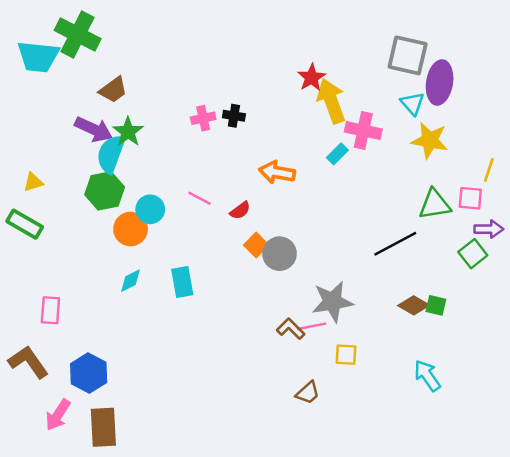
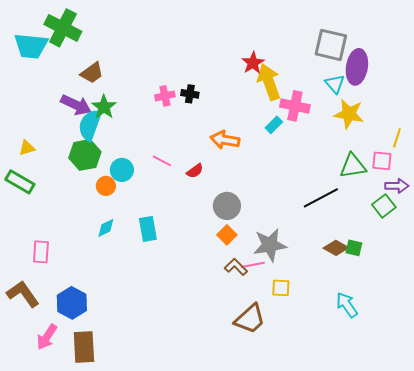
orange circle: (131, 229) -> (106, 186), size x0.7
orange square: (256, 245) -> (227, 235), moved
brown trapezoid: (308, 393) -> (250, 319), size x1.6

